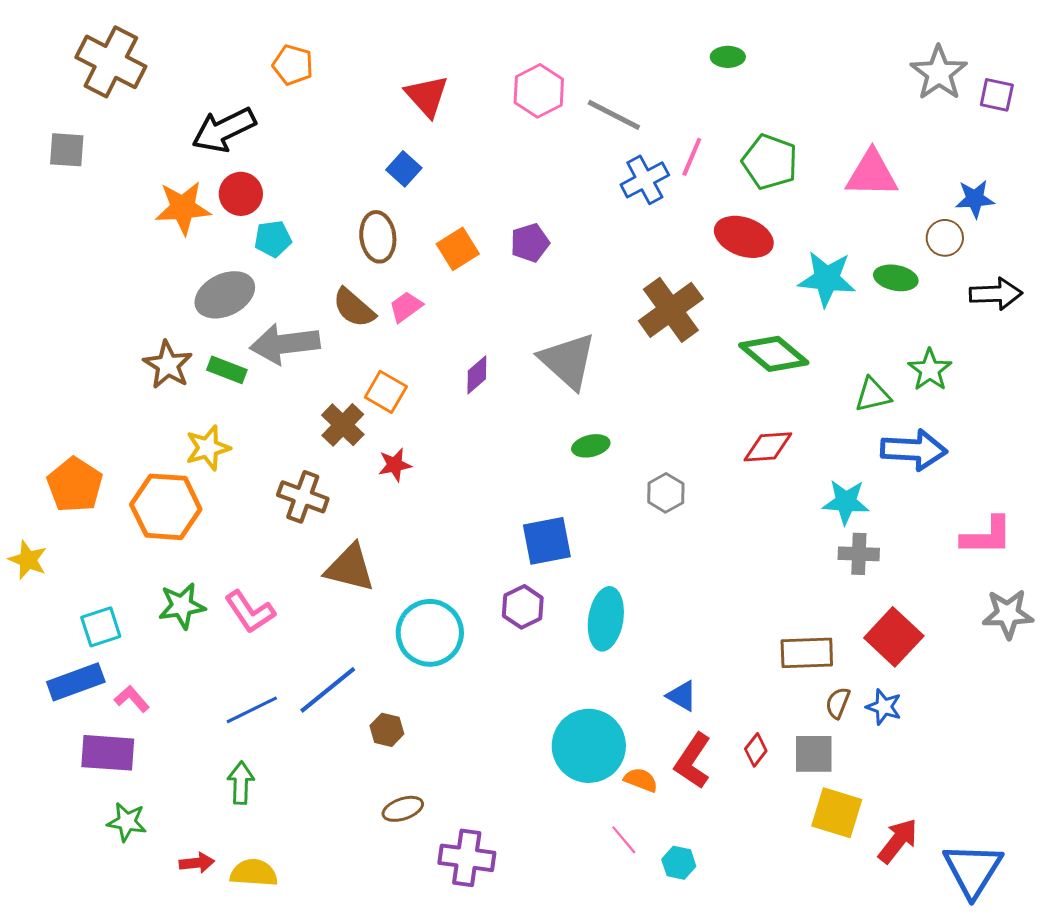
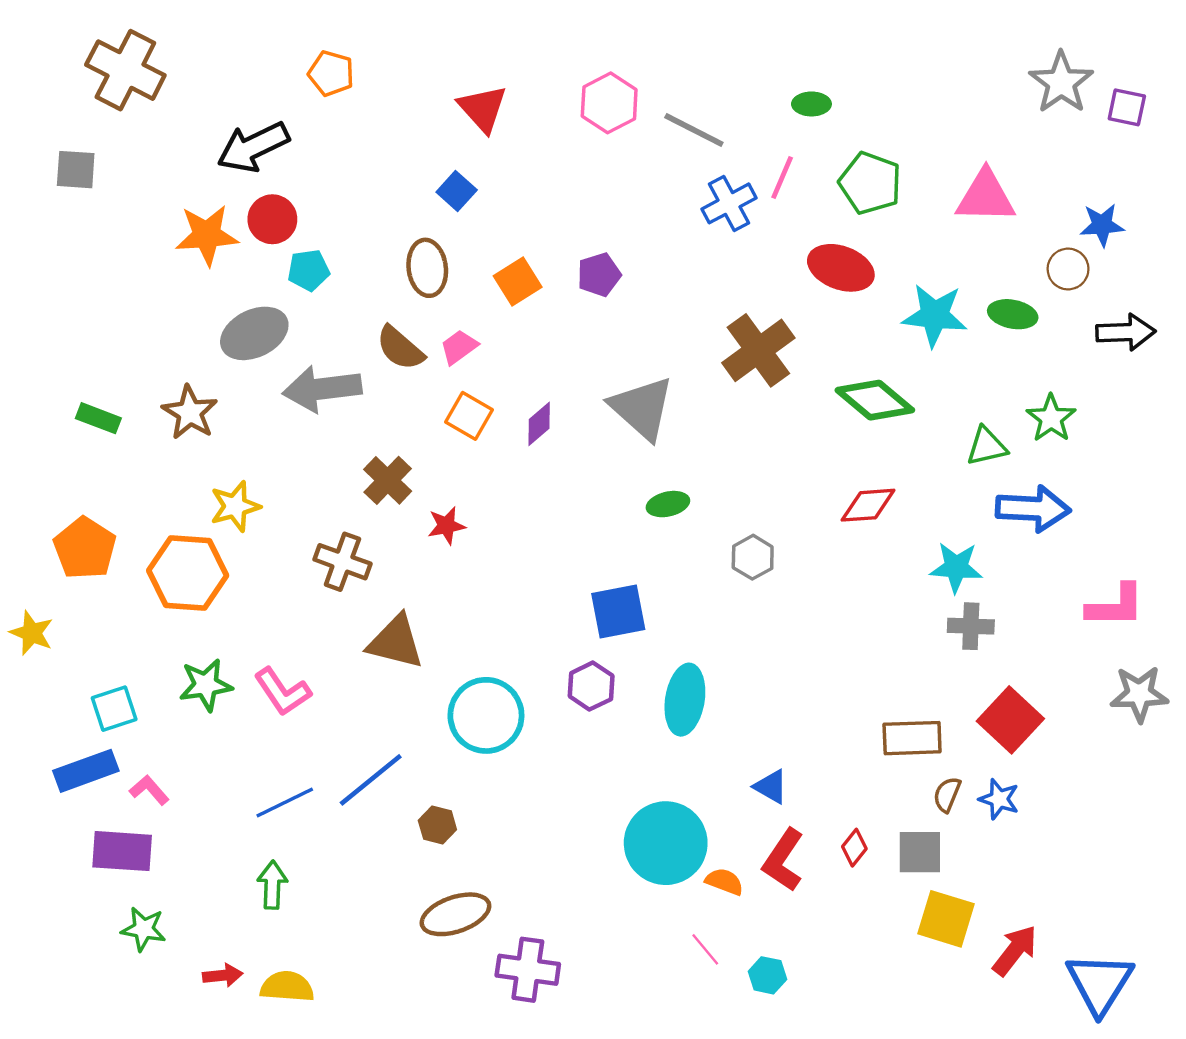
green ellipse: (728, 57) -> (811, 104), moved
green rectangle: (227, 370) -> (98, 418), moved
orange square: (386, 392) -> (469, 416), moved
brown ellipse: (403, 809) -> (455, 914), size x1.5

